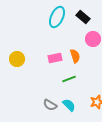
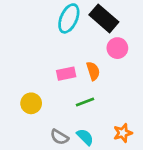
black rectangle: (83, 17) -> (104, 18), size x1.5
yellow circle: (17, 59) -> (31, 103), moved

